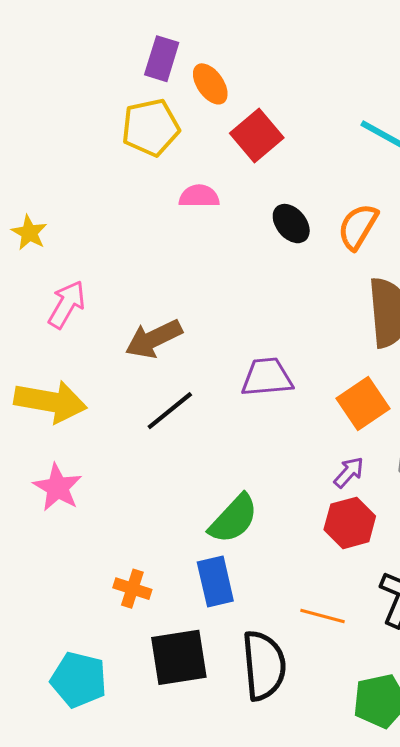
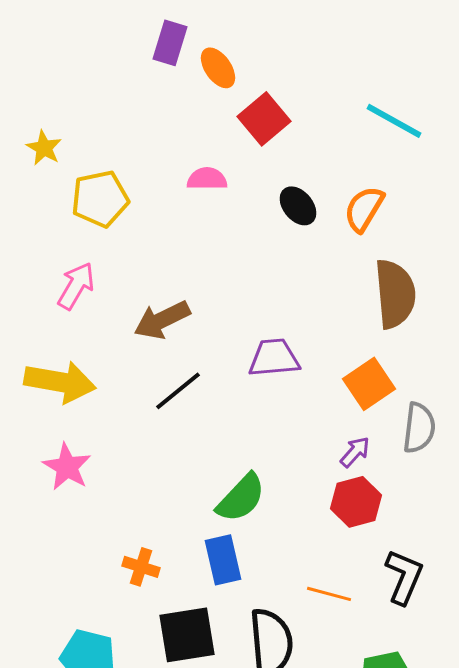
yellow pentagon: (151, 127) -> (100, 199), moved
yellow star: (29, 233) -> (44, 148), moved

